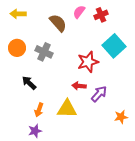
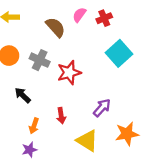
red star: (88, 62) -> (69, 73), moved
red arrow: (79, 86) -> (61, 116), moved, turned -104
yellow triangle: (67, 109) -> (87, 141), moved, turned 30
orange star: (121, 117) -> (127, 134), size x1.5

